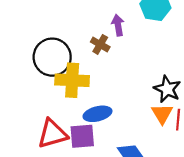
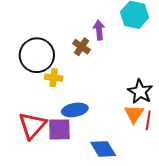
yellow cross: (72, 80) -> (54, 78), size x0.6
red triangle: (52, 134) -> (32, 125), turned -36

